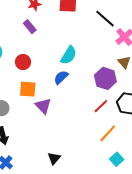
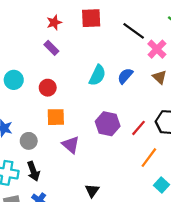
blue semicircle: (61, 77) -> (125, 76), moved
purple hexagon: (105, 78) -> (108, 124), moved
purple triangle: (43, 106) -> (71, 145), moved

